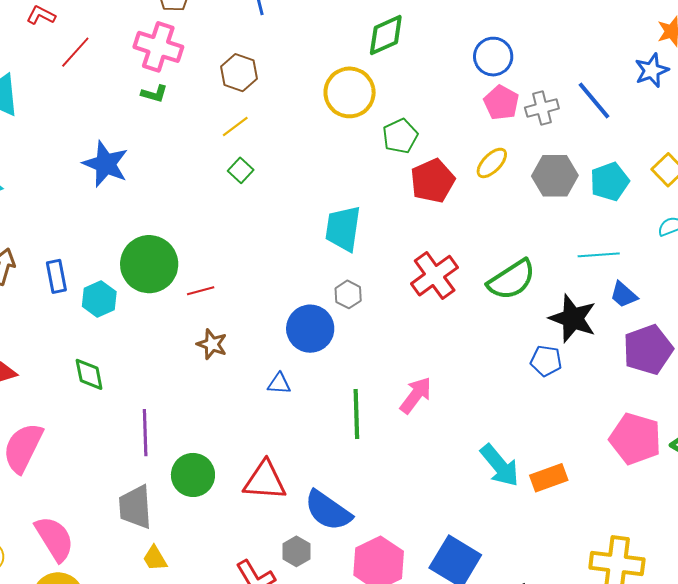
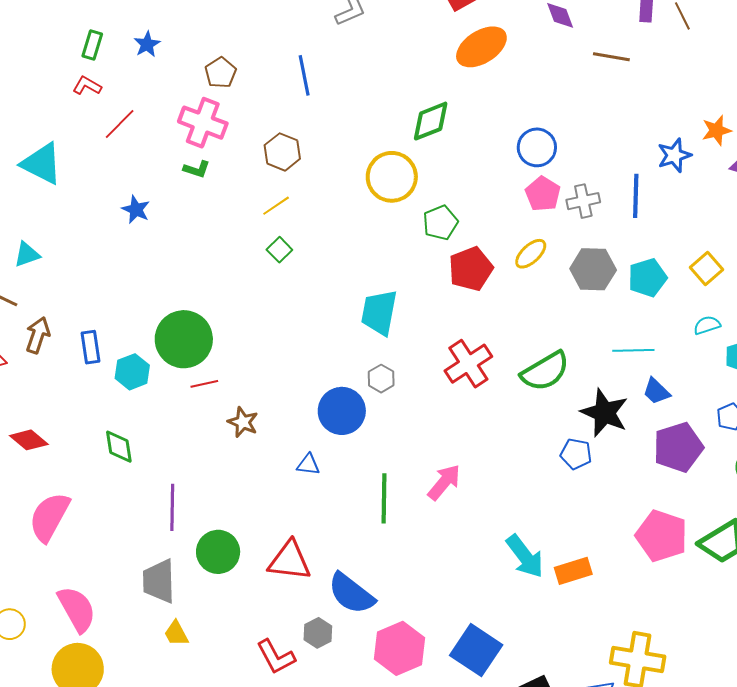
blue star: (652, 70) -> (674, 155), moved
blue line: (594, 100) -> (636, 196), turned 39
blue star: (106, 164) -> (136, 209), moved, size x0.6
red line: (201, 291) -> (204, 384), moved

